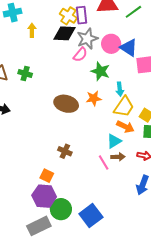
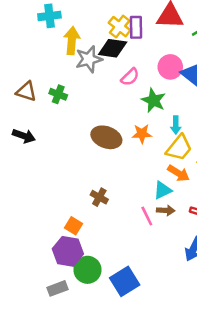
yellow arrow: (32, 30) -> (72, 41), size x1.5
gray star: (87, 39) -> (89, 59), moved
gray rectangle: (39, 226) -> (58, 288), size x0.7

